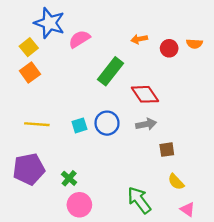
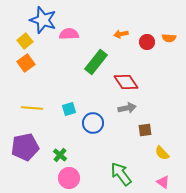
pink semicircle: (79, 39) -> (69, 34), turned 30
blue circle: (107, 123) -> (93, 123), moved
yellow semicircle: (176, 182) -> (162, 153), moved

